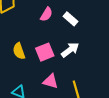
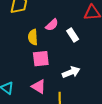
white arrow: (70, 50) -> (71, 72), moved
yellow semicircle: (19, 51) -> (33, 37), moved

